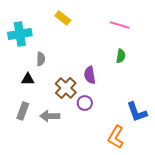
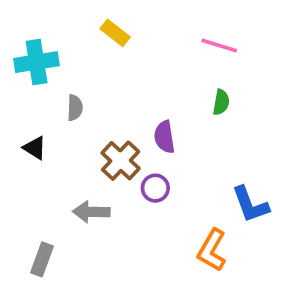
black triangle: (28, 79) -> (35, 148), moved, turned 32
gray rectangle: (23, 111) -> (42, 259), moved

